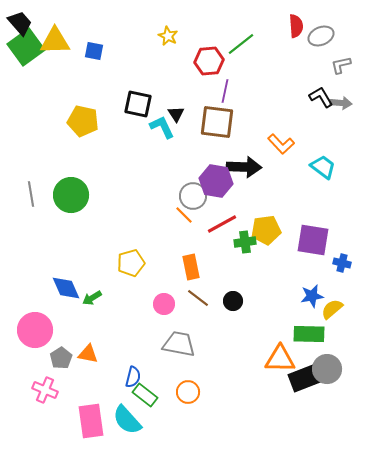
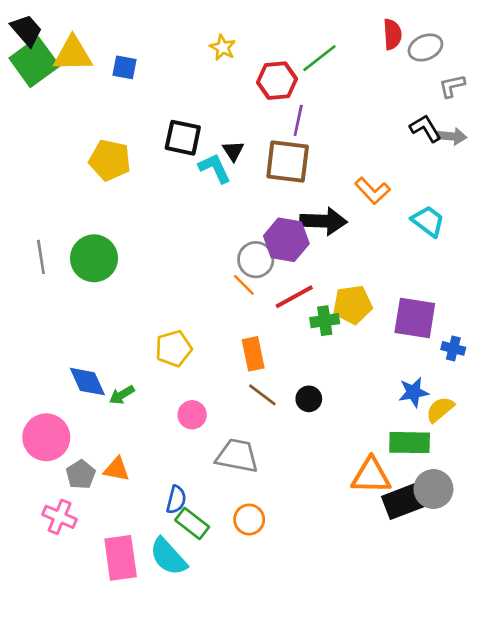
pink circle: (164, 304) -> (192, 415), moved

